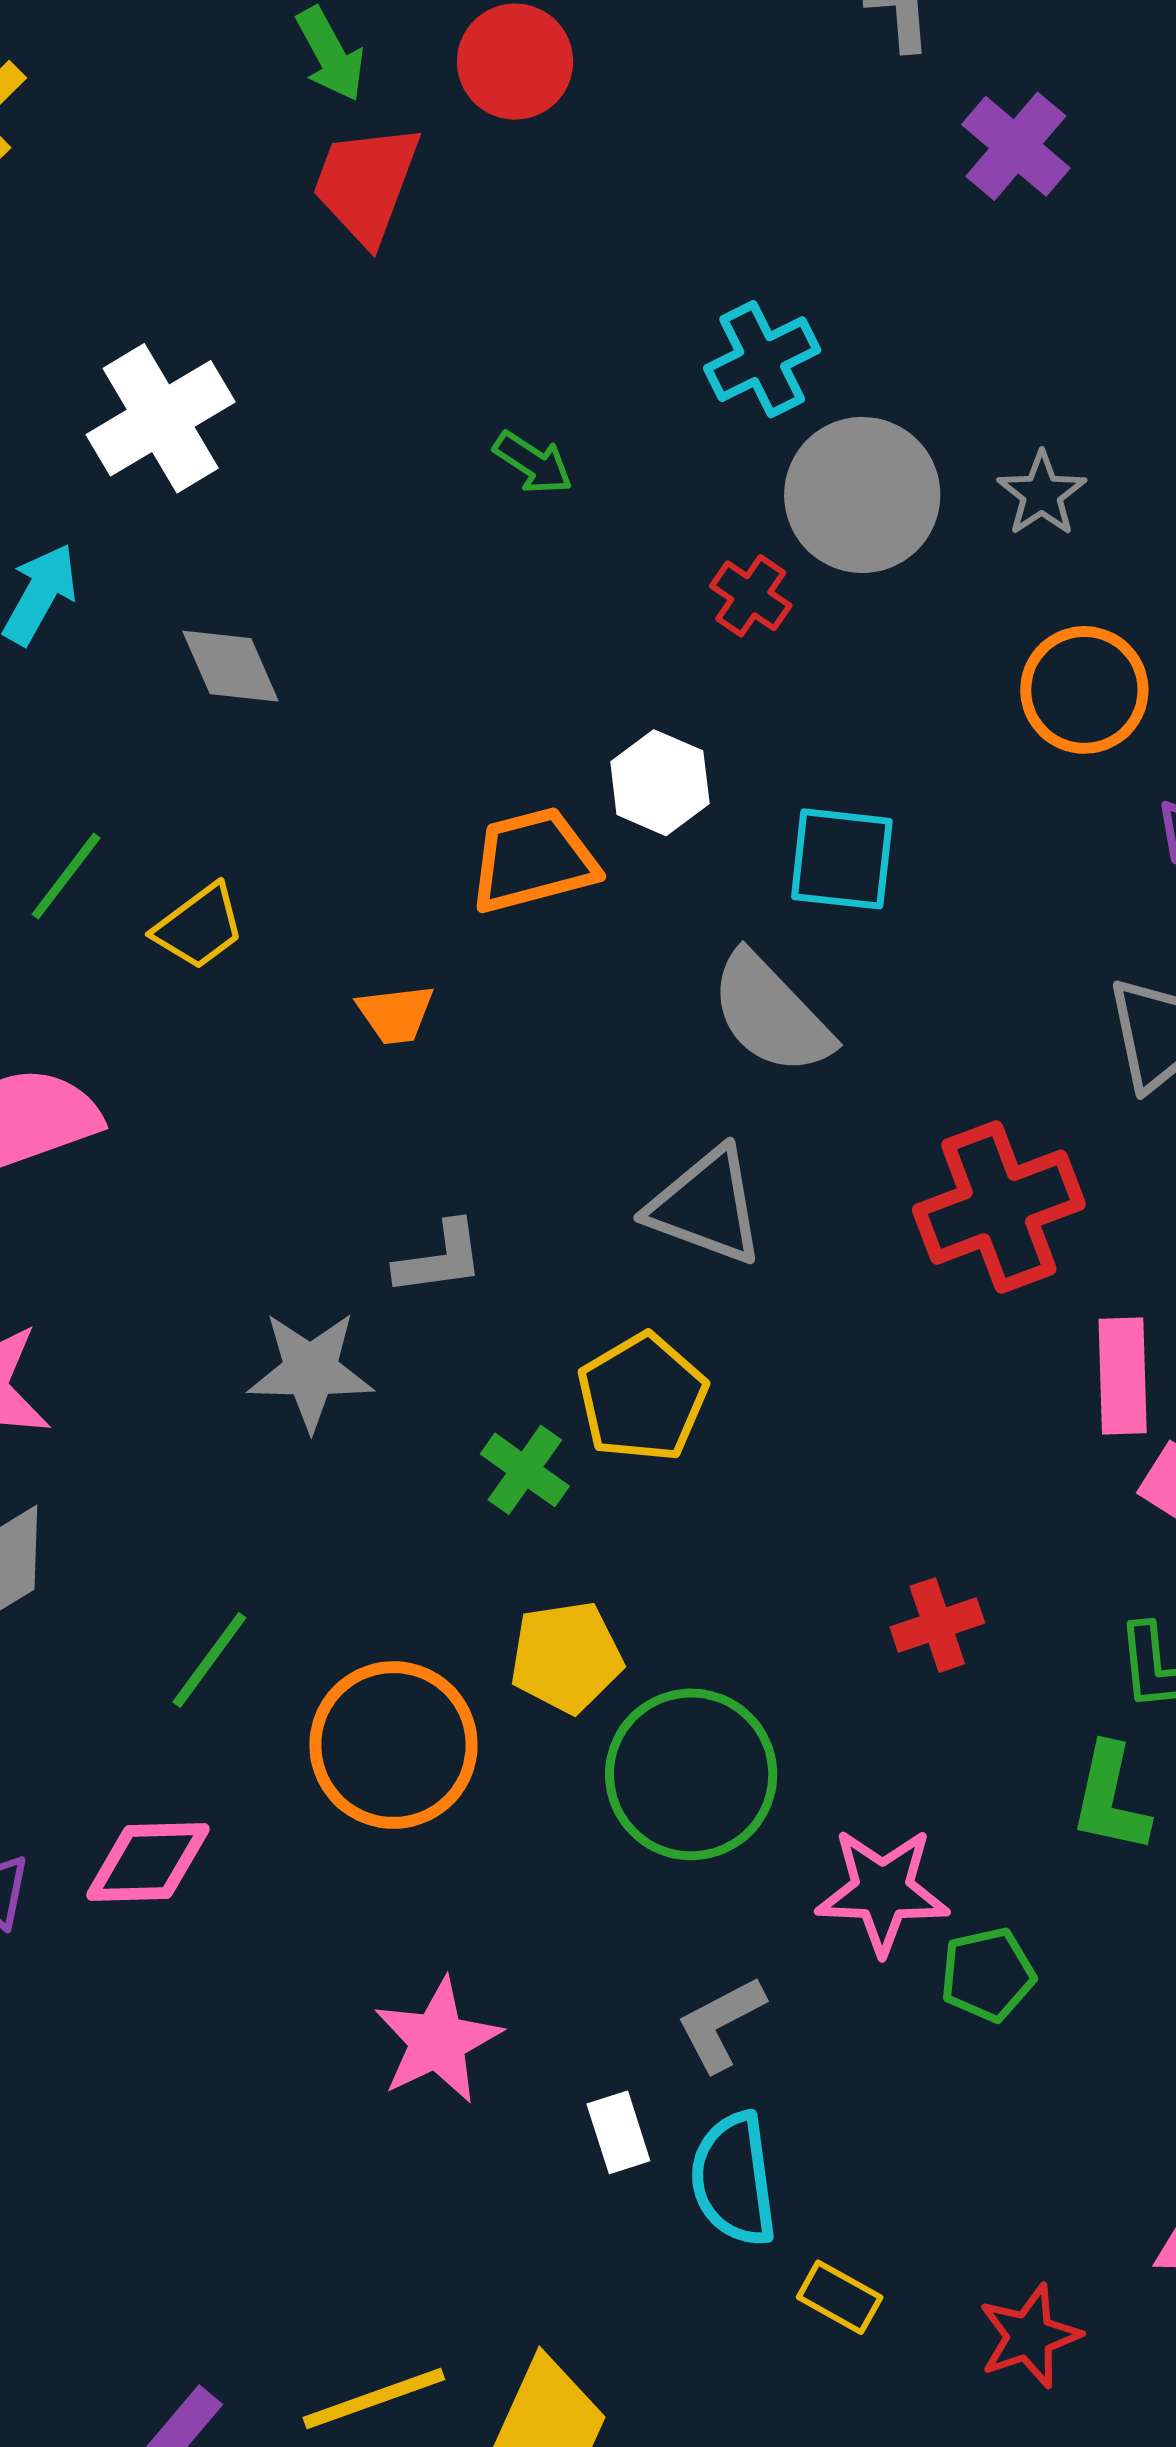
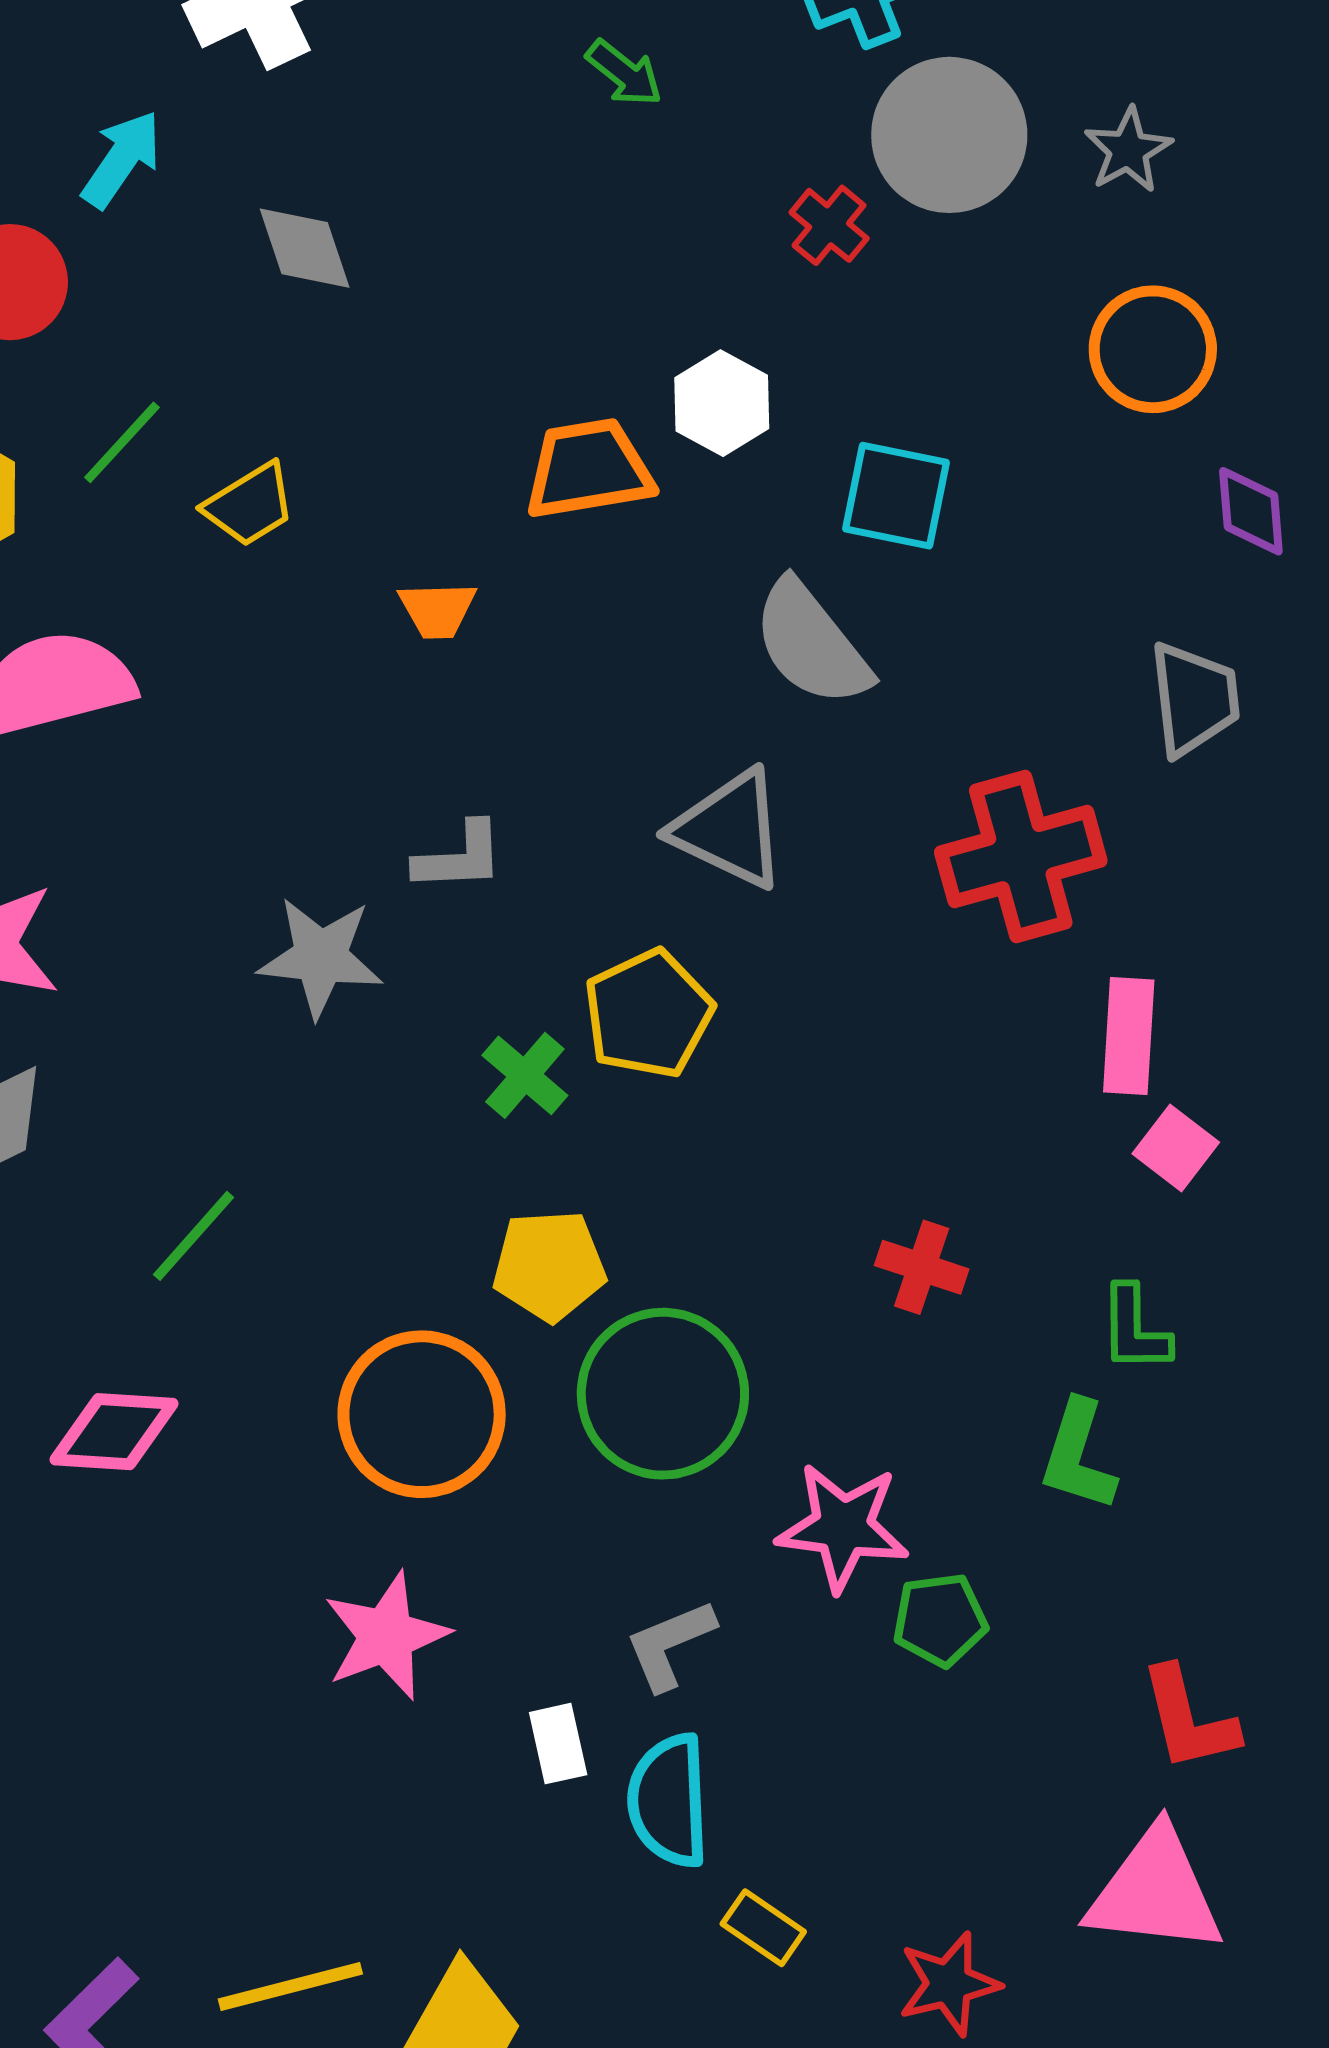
red cross: (937, 1625) -> (922, 1267), turned 32
orange circle: (393, 1745) -> (422, 1414), moved

